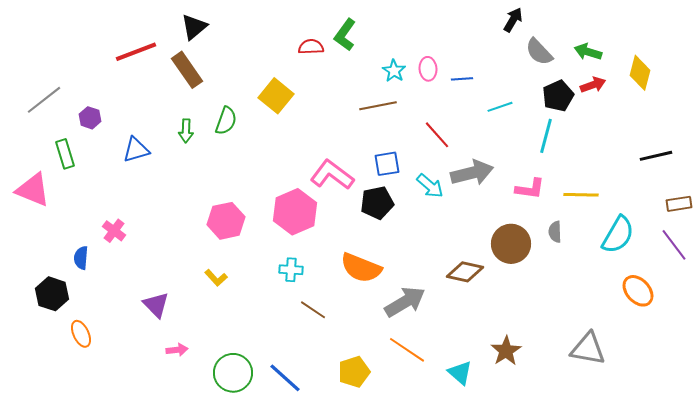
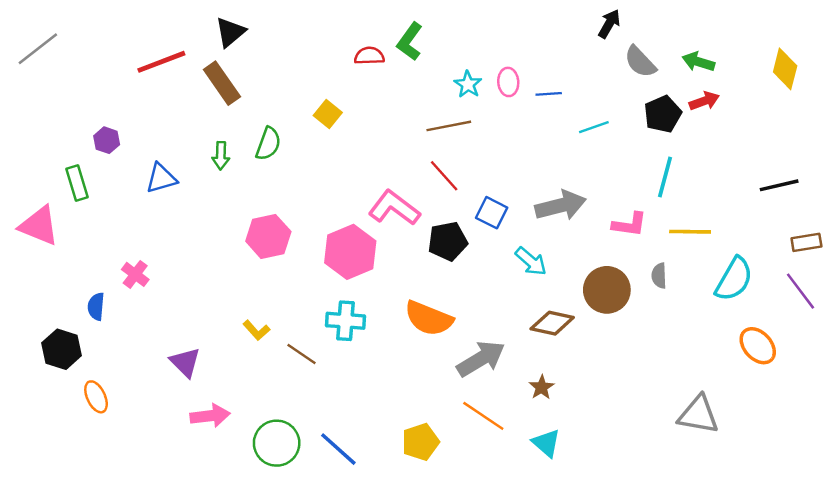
yellow diamond: (640, 73) -> (785, 69), moved
yellow square: (276, 96) -> (328, 114), size x0.7
gray line: (44, 100) -> (38, 49), moved
red line: (437, 135) -> (444, 176), moved
cyan line: (546, 136) -> (665, 177), moved
blue square: (387, 164) -> (492, 213), moved, turned 36
cyan arrow: (430, 186) -> (531, 261), moved
pink hexagon: (226, 221) -> (268, 236), moved
cyan cross: (291, 270) -> (346, 321), size x1.4
brown line: (313, 310) -> (302, 354), moved
pink arrow: (177, 350) -> (210, 416), size x1.5
brown star: (506, 351) -> (542, 387), moved, size x0.7

